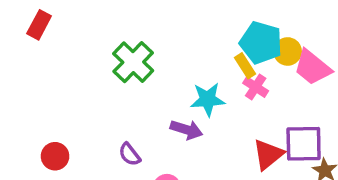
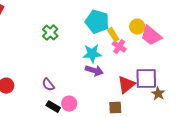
cyan pentagon: (261, 43) -> (97, 22), moved
green cross: (133, 62) -> (50, 33), size x0.7
purple arrow: (186, 130) -> (94, 71), moved

